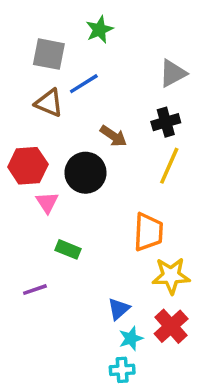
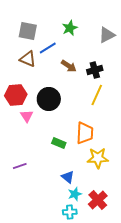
green star: (99, 30) -> (70, 28), moved
gray triangle: (173, 73) -> (107, 35), moved
brown arrow: (113, 136) -> (69, 66), moved
green rectangle: (68, 249) -> (59, 143), moved
blue triangle: (119, 309) -> (68, 177), turned -40
red cross: (171, 326) -> (98, 200), moved

